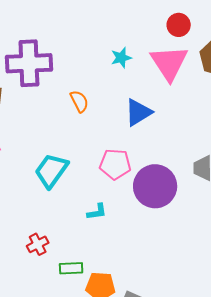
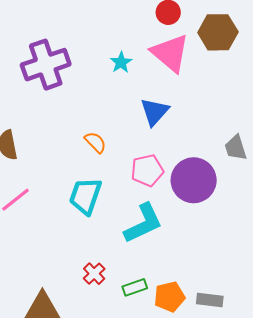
purple cross: (29, 63) -> (46, 65), moved
orange semicircle: (79, 101) -> (95, 142), moved
cyan L-shape: (97, 212) -> (143, 223), size x2.0

